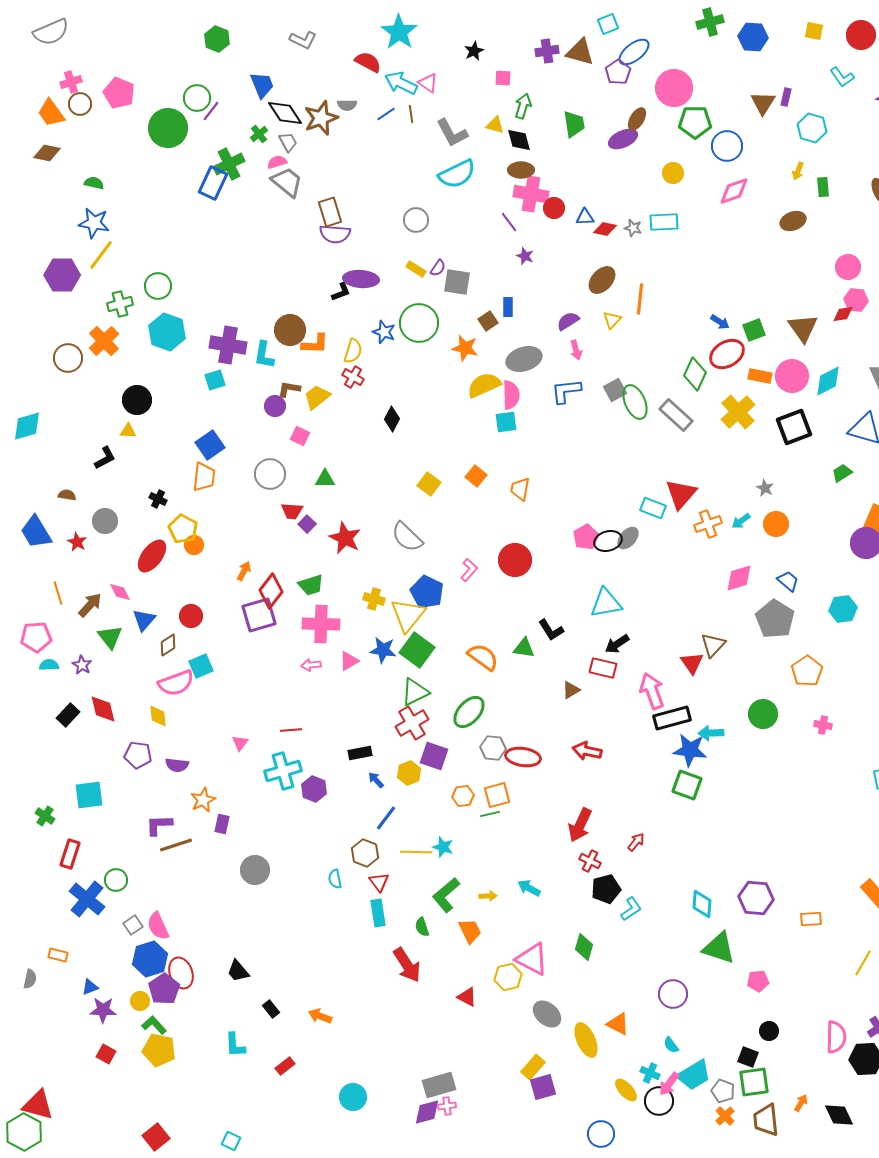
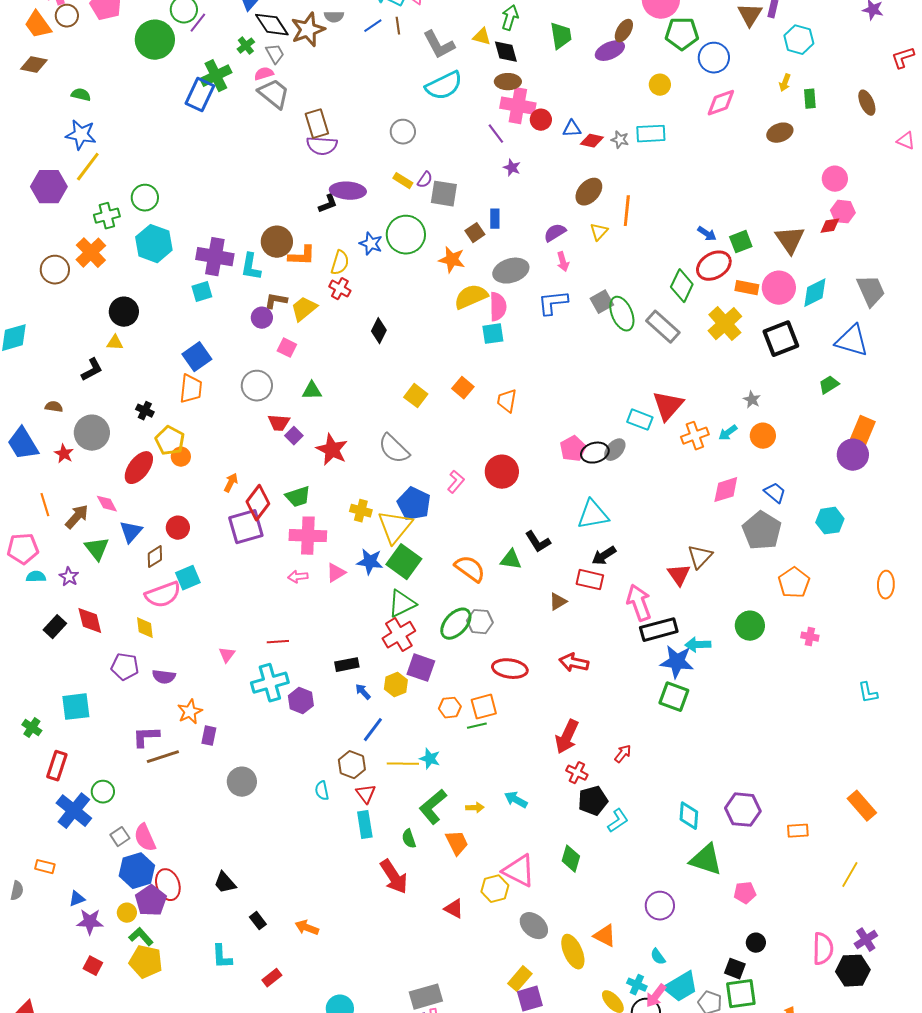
gray circle: (105, 521) -> (92, 433), size x1.4
gray hexagon: (493, 748) -> (480, 622), moved

